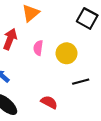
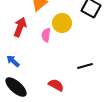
yellow circle: (67, 53) -> (62, 23), moved

